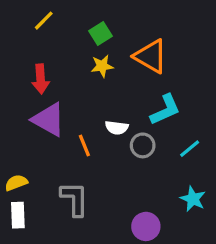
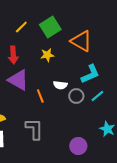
yellow line: (44, 21) -> (21, 27), moved
green square: (100, 34) -> (50, 27), size x1.5
yellow star: (102, 66) -> (47, 55), moved
cyan line: (190, 149) -> (97, 96), moved

